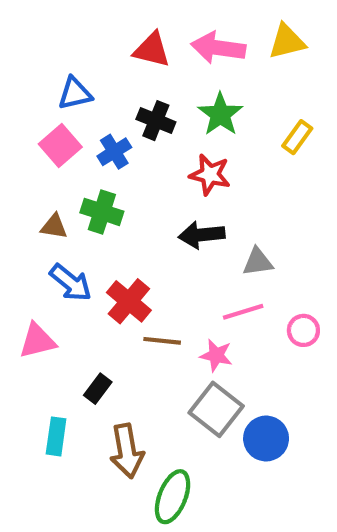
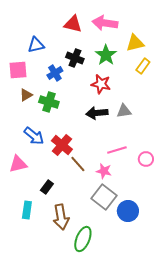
yellow triangle: (287, 42) -> (135, 43), moved
pink square: (60, 145) -> (18, 70), moved, turned 36
brown triangle: (54, 227) -> (26, 95), moved, turned -40
gray triangle: (258, 262) -> (124, 111), moved
brown line: (162, 341) -> (78, 164), turned 42

